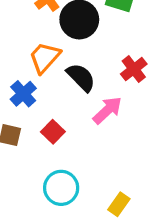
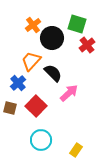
red cross: (134, 69) -> (87, 45), moved
red square: (53, 132) -> (36, 106), size x1.5

